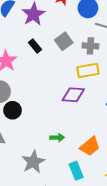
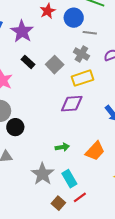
gray square: (64, 41) -> (55, 65), moved
gray cross: (90, 46) -> (81, 54), turned 35
cyan rectangle: (76, 171) -> (69, 179), moved

